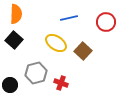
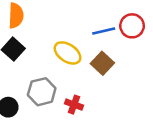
blue line: (69, 18) -> (104, 31), moved

